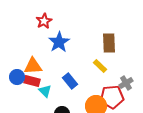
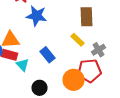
blue star: (59, 42) -> (37, 16), turned -30
gray cross: (126, 83) -> (99, 50), moved

